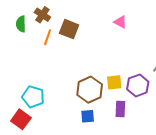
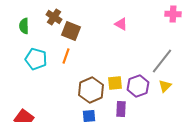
brown cross: (42, 15) -> (54, 17), moved
orange line: (48, 37) -> (66, 56), moved
cyan pentagon: (33, 97) -> (36, 59), moved

